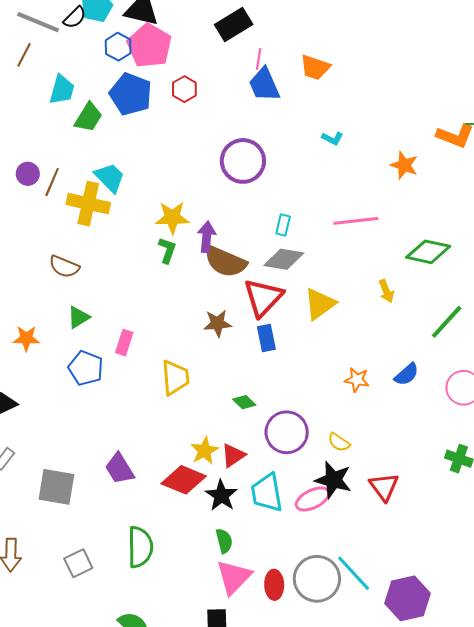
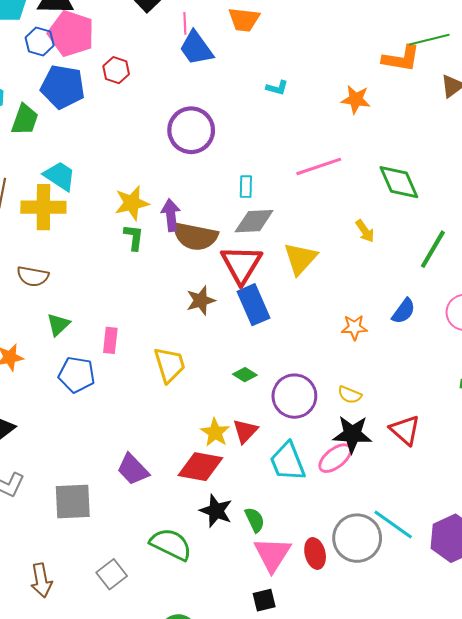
green diamond: (428, 252) -> (399, 182), turned 66
blue rectangle: (266, 338) -> (253, 305), size x1.4
black star: (221, 495) -> (216, 511), moved
green semicircle: (140, 547) -> (171, 544), turned -51

